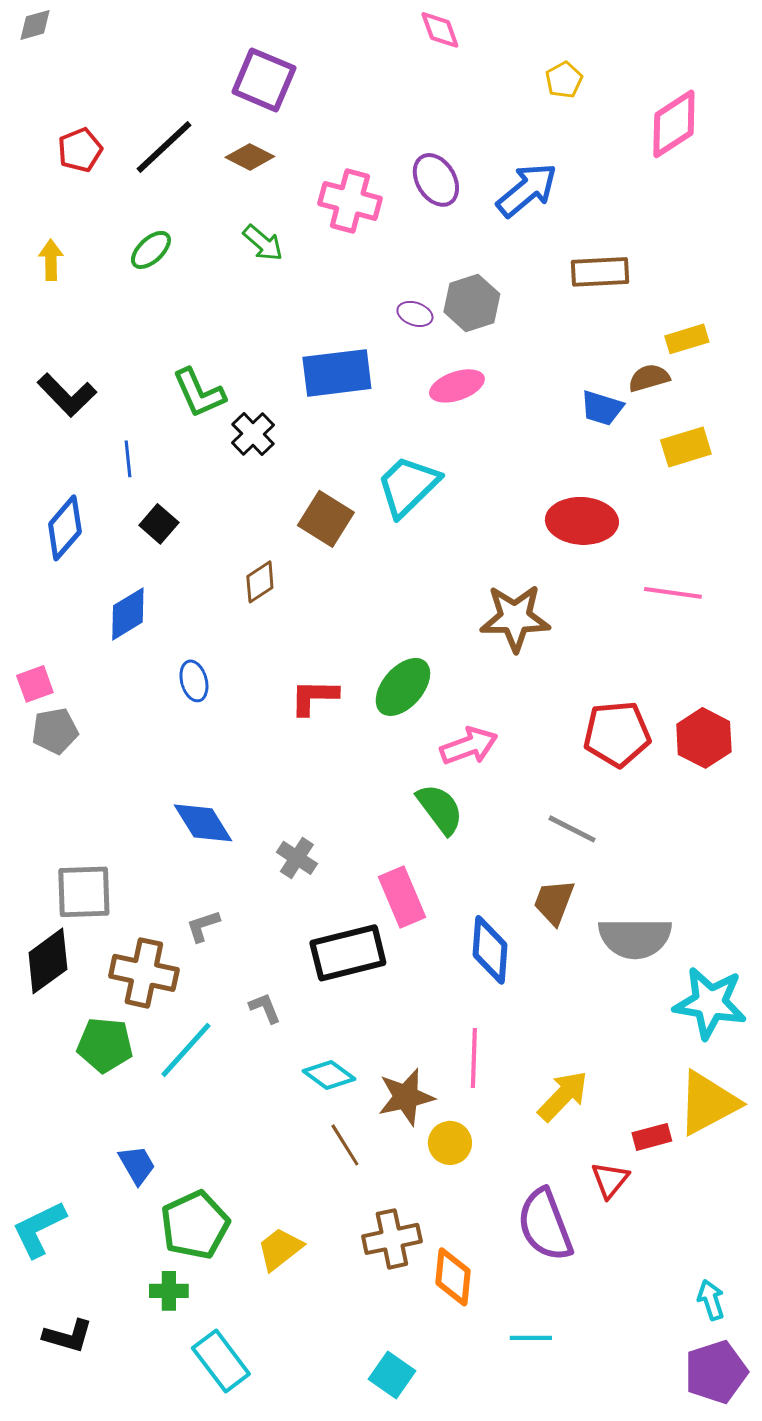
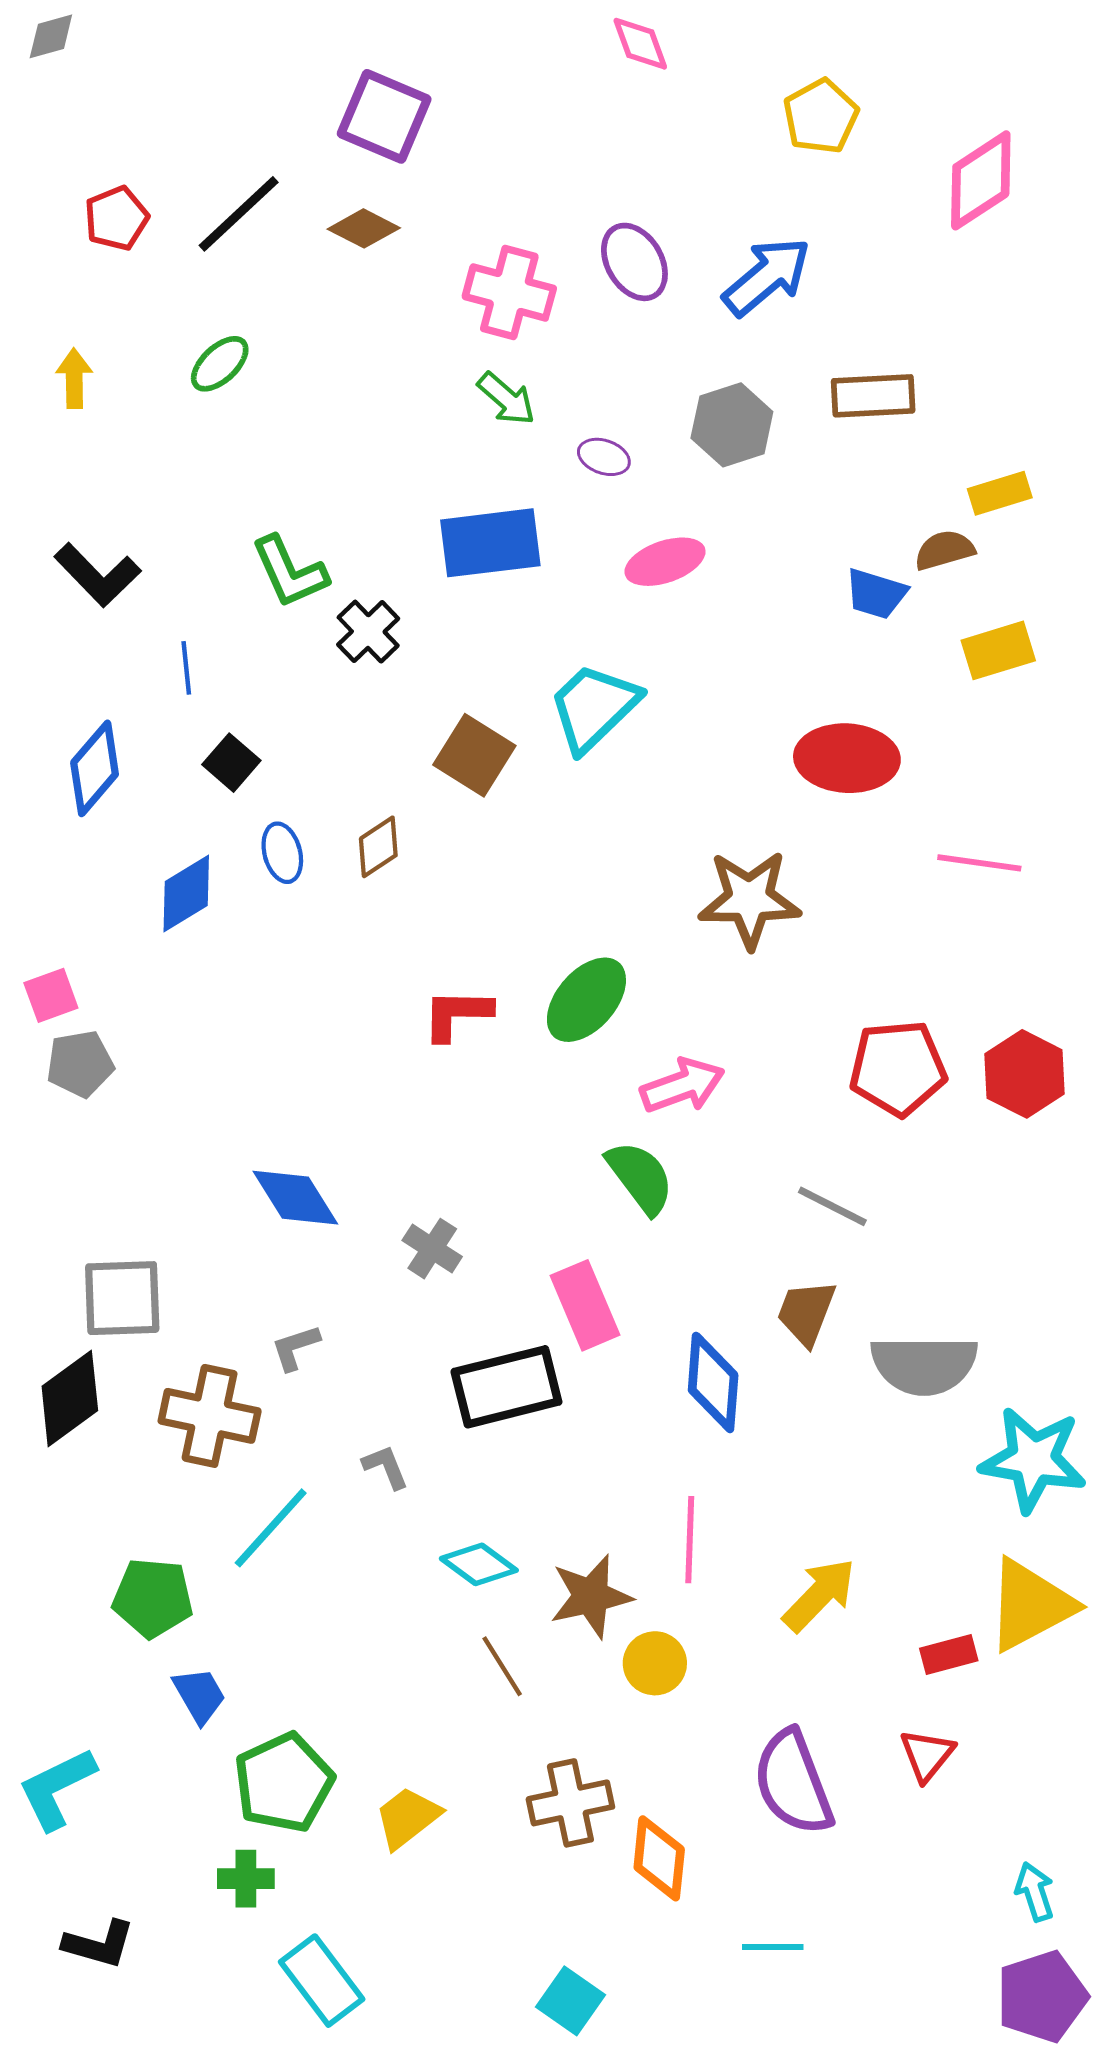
yellow pentagon: (564, 80) -> (821, 116), size x1.4
green arrow: (263, 243) -> (506, 399), moved
gray hexagon: (472, 303) -> (732, 425), moved
blue ellipse: (194, 681) -> (282, 853), moved
green pentagon: (105, 1045) -> (153, 1598), moved
red triangle: (610, 1180) -> (927, 1755), moved

